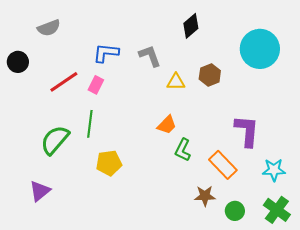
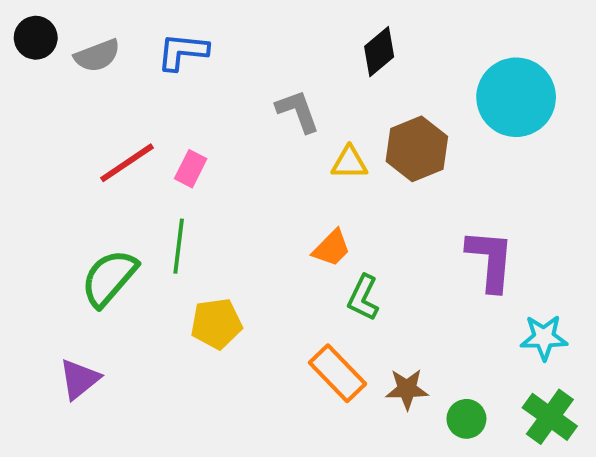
blue L-shape: (106, 53) -> (183, 52), moved
black circle: (18, 62) -> (36, 38), moved
brown hexagon: (210, 75) -> (417, 149), size x1.4
orange rectangle: (223, 165) -> (337, 373), moved

